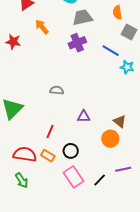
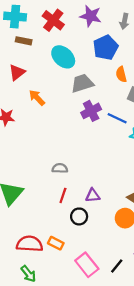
purple cross: (77, 43) -> (91, 111), moved
red line: (50, 132) -> (63, 195), moved
black circle: (71, 151) -> (79, 216), moved

